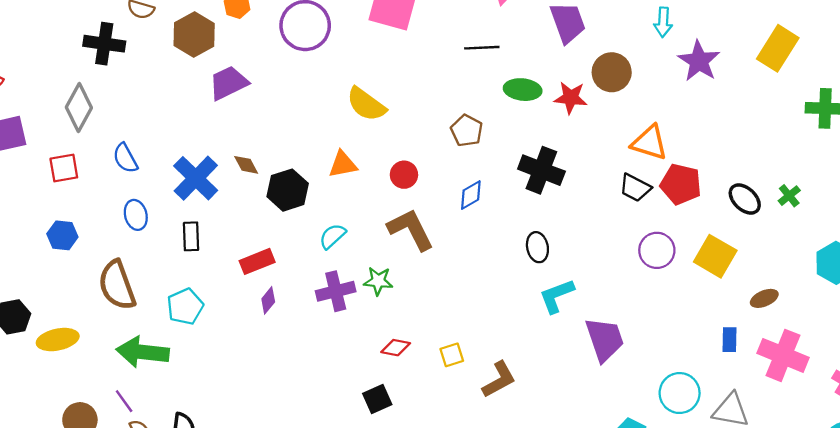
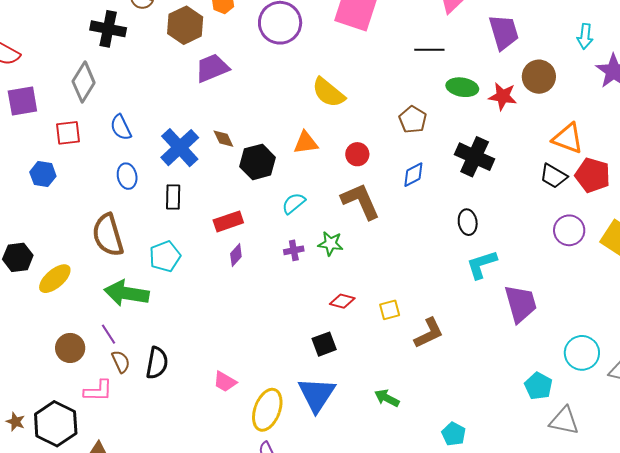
blue hexagon: (62, 235) -> (43, 174), moved
purple cross: (336, 291) -> (294, 250), size x0.6
yellow ellipse: (58, 340) -> (55, 279), turned -32

